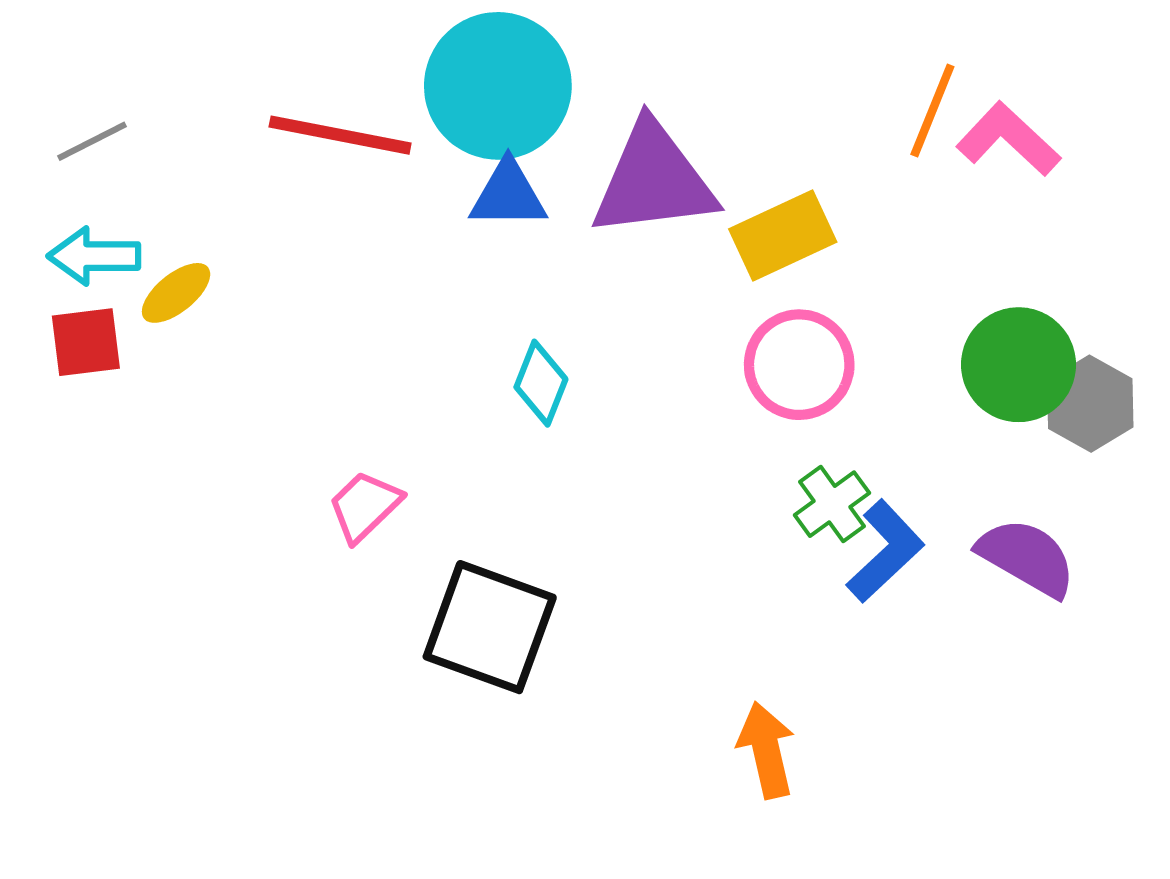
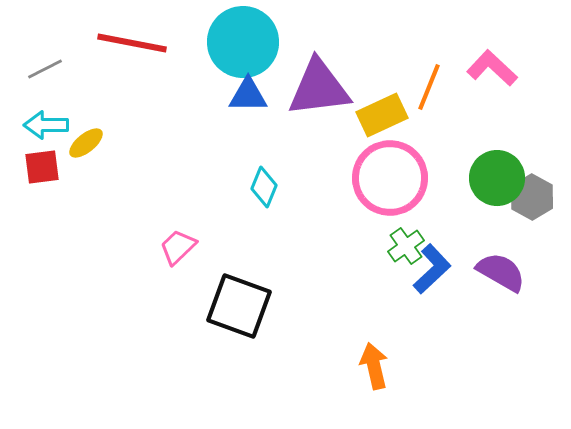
orange line: (932, 110) -> (429, 87), moved
red line: (340, 135) -> (132, 43), moved
pink circle: (799, 365) -> (390, 178), size x1.4

